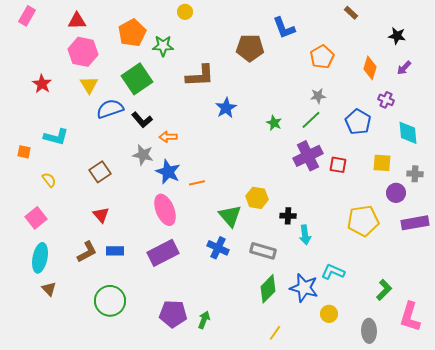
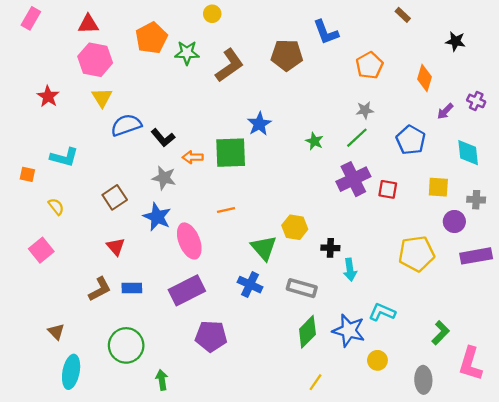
purple arrow: (404, 68) -> (445, 111), moved
brown L-shape: (200, 76) -> (229, 65), moved, turned -32
green square: (137, 79) -> (231, 153), moved, turned 32
purple cross: (386, 100) -> (476, 101), moved
blue star: (168, 172) -> (157, 217), moved
cyan ellipse: (40, 258) -> (71, 372), moved
purple pentagon: (173, 314) -> (211, 336), moved
green arrow: (204, 320) -> (162, 380), moved, turned -30

